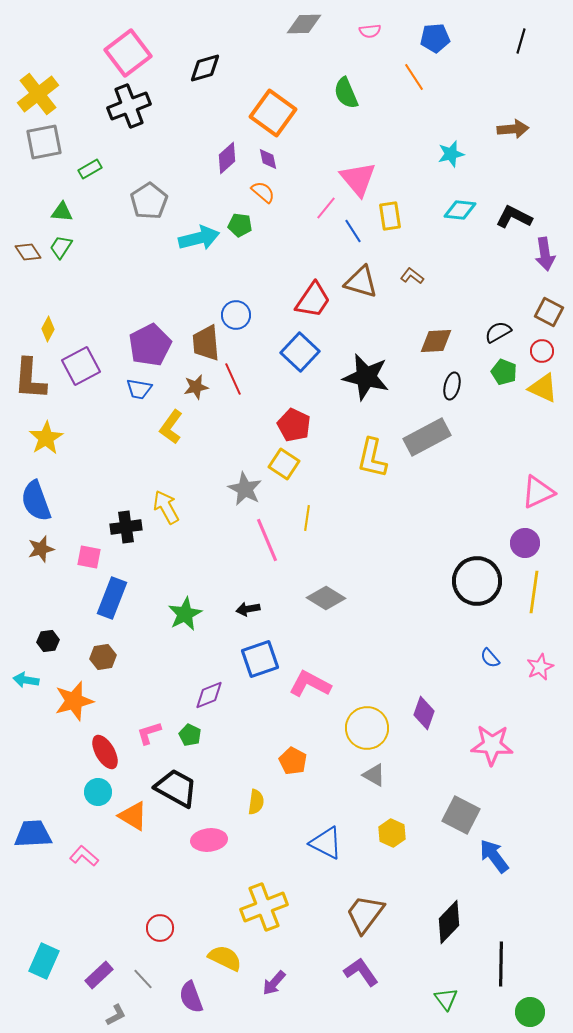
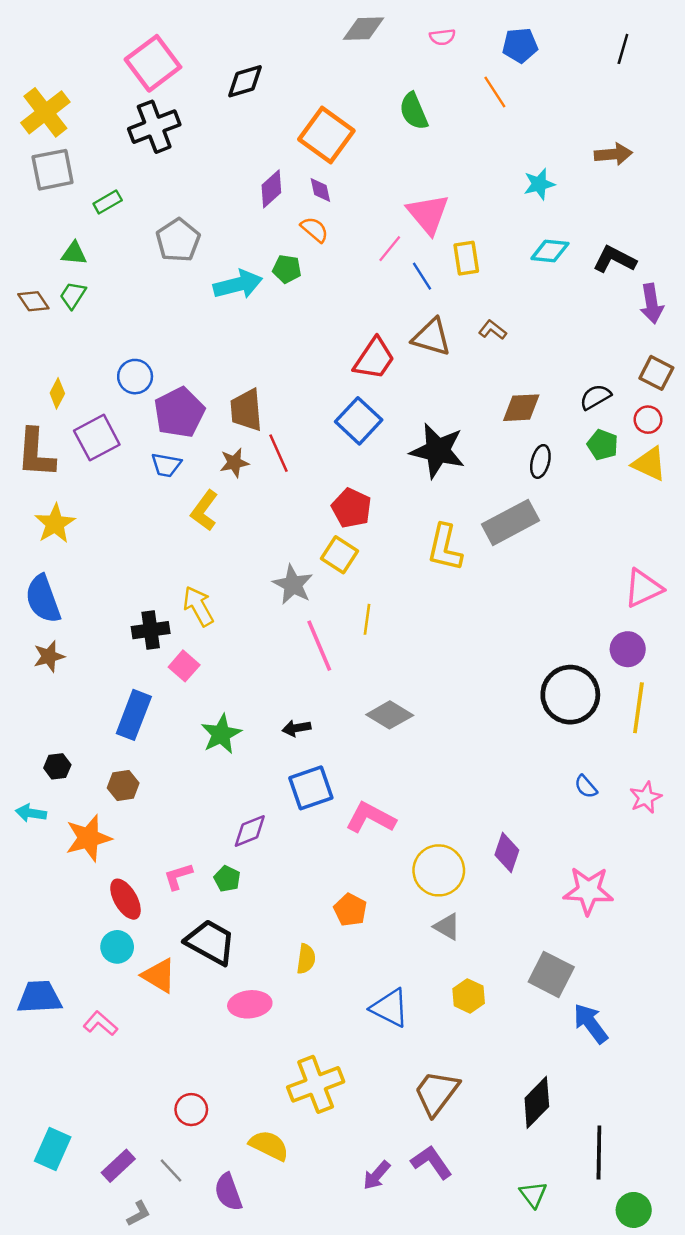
blue circle: (236, 315) -> (135, 377), moved
pink square: (89, 557) -> (184, 666), moved, turned 30
purple arrow: (274, 983) -> (377, 1175), moved

